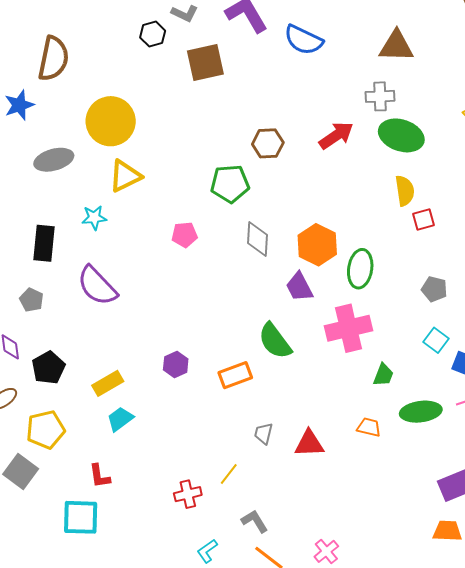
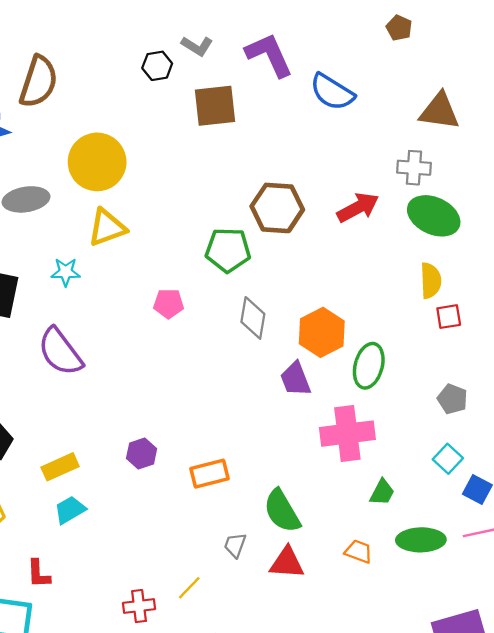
brown hexagon: (268, 143) -> (277, 208), size x1.4
green semicircle: (275, 341) -> (282, 511), moved

